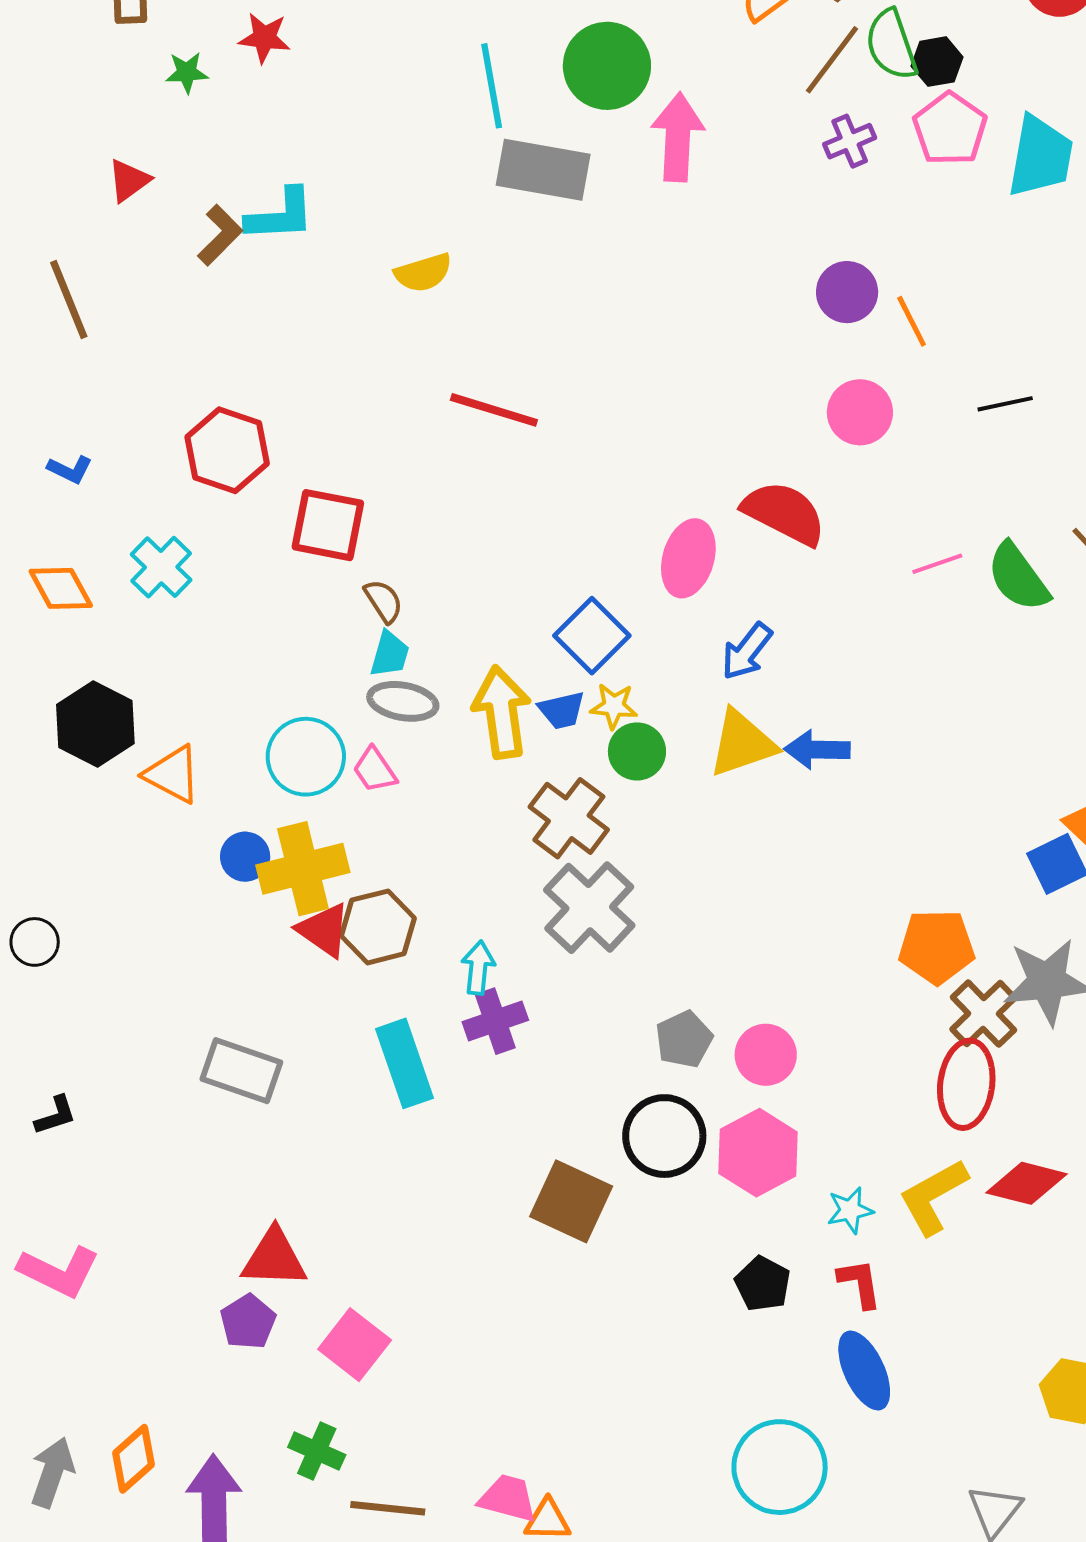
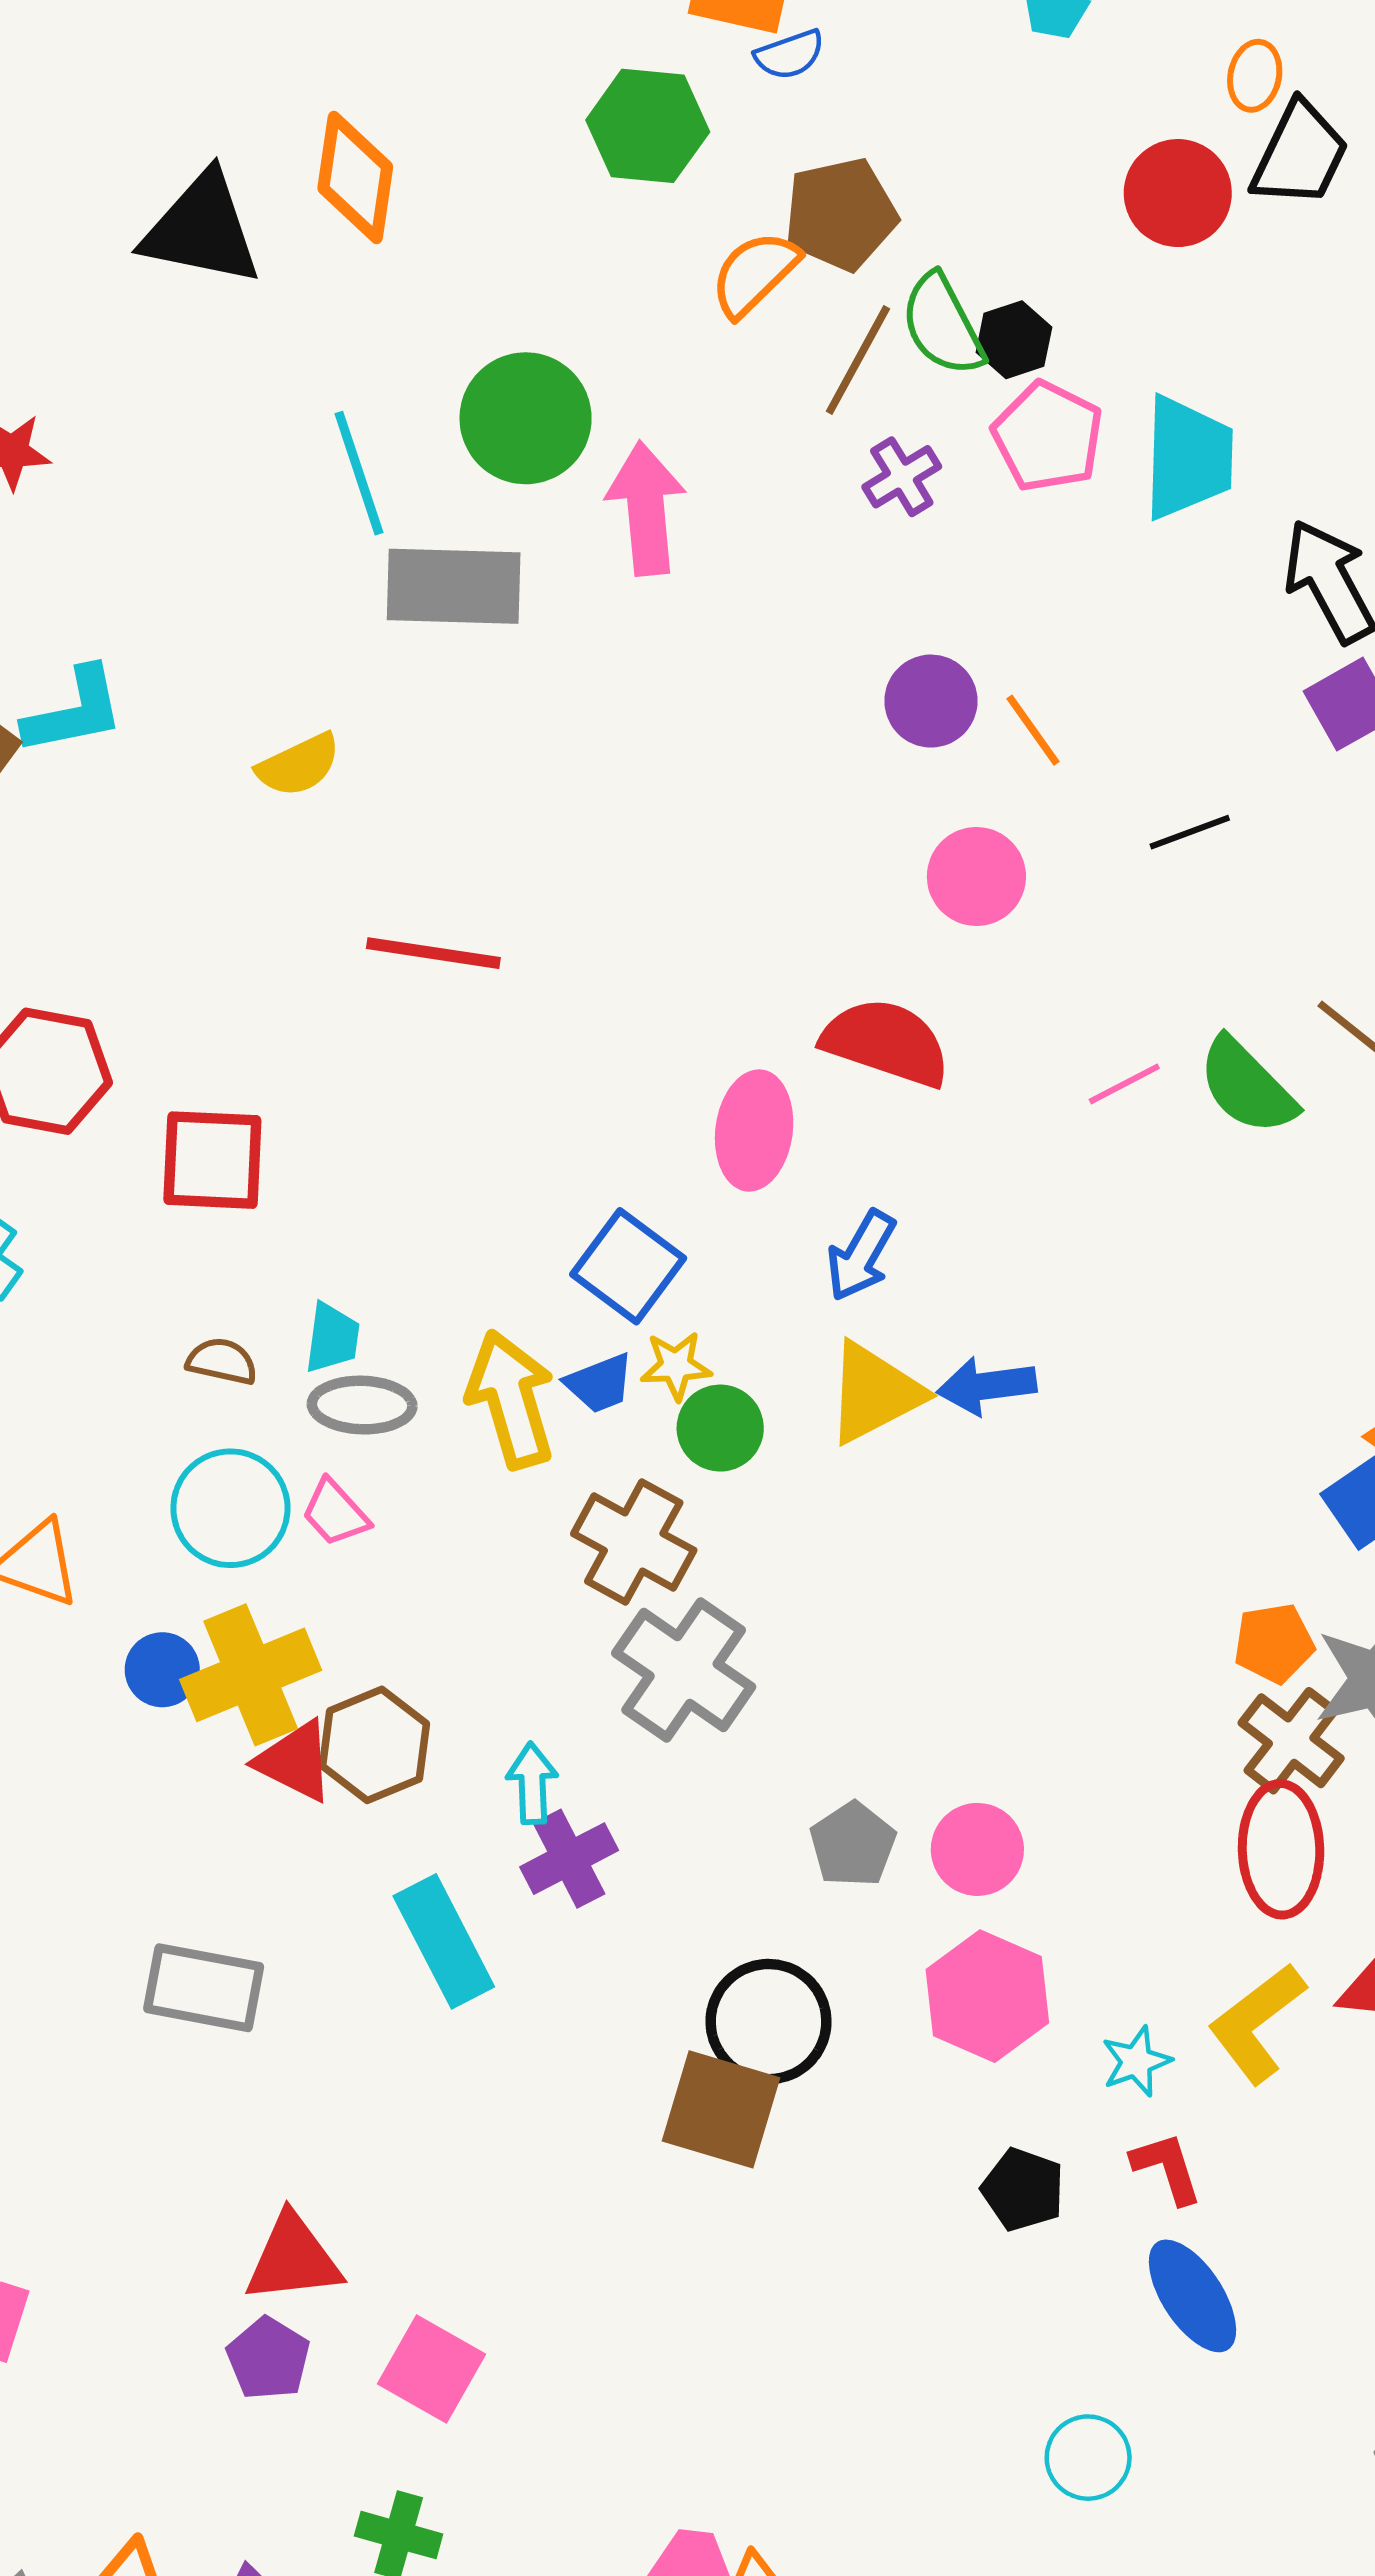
brown semicircle: (384, 601) -> (222, 1361), moved, turned -36
orange pentagon: (937, 947) -> (1274, 1643), moved, size x0.7
black circle: (664, 1136) -> (769, 2022), moved
cyan circle: (780, 1467) -> (1088, 2458), size x0.6

